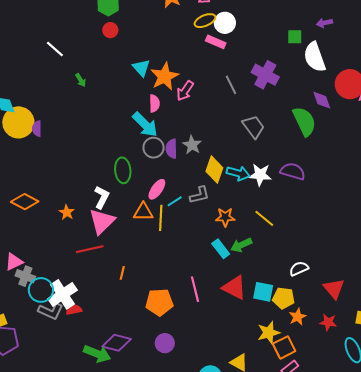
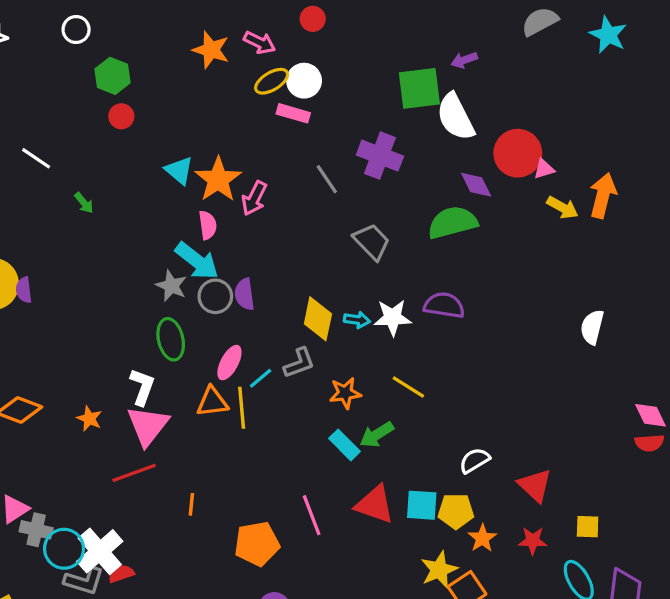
green square: (295, 37) -> (419, 88), size x1.8
green semicircle: (304, 121) -> (452, 222), turned -72
gray star: (192, 145) -> (171, 286), moved
cyan arrow: (238, 173) -> (357, 320), size x0.7

